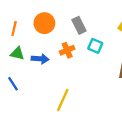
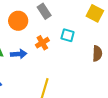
gray rectangle: (79, 25) -> (44, 11), moved

